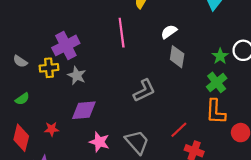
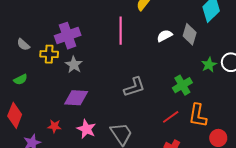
gray diamond: (177, 57) -> (190, 34), moved
green cross: (217, 82) -> (182, 85), moved
red star: (52, 129) -> (54, 126), moved
red line: (179, 130) -> (171, 117), moved

